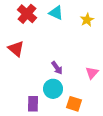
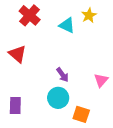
cyan triangle: (56, 13) -> (67, 25), moved
yellow star: (87, 20) -> (89, 15), moved
purple rectangle: (33, 104) -> (15, 106), moved

